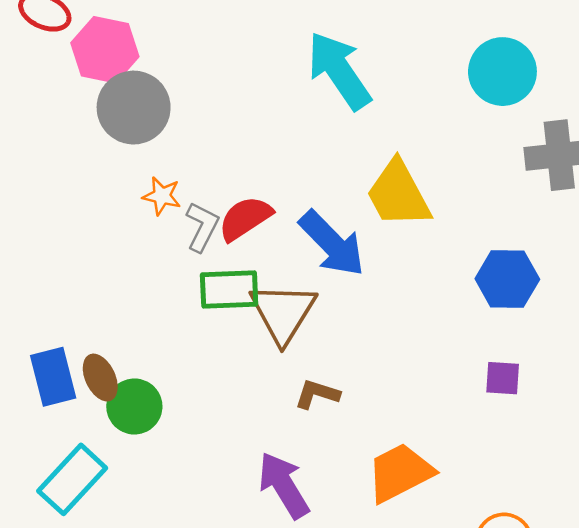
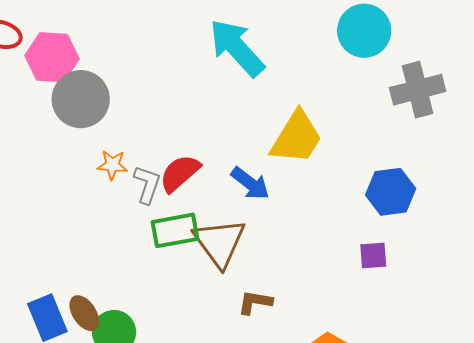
yellow trapezoid: (398, 194) -> (296, 138), turned -112
blue arrow: (332, 244) -> (250, 183), size x0.7
purple square: (503, 378) -> (373, 256), moved

